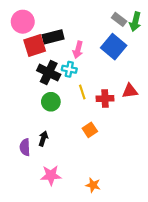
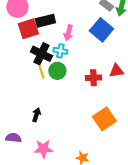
yellow line: (82, 92) -> (41, 72), moved
green circle: (51, 102) -> (57, 71), moved
orange square: (90, 130) -> (104, 119), moved, size x1.6
purple semicircle: (25, 147) -> (13, 138), moved, turned 98

